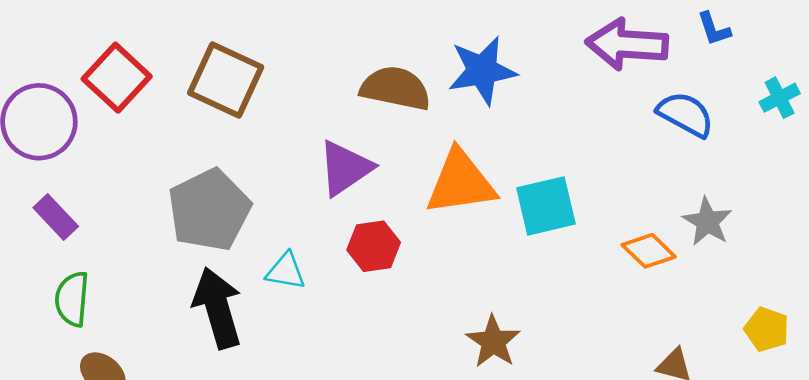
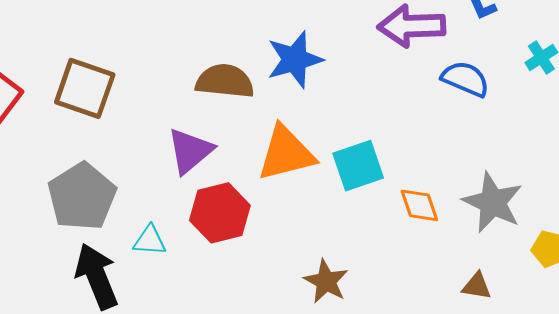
gray star: (707, 222) -> (493, 202), moved, size x1.5
red hexagon: (374, 246) -> (220, 213), size x1.4
orange diamond: (649, 251) -> (419, 205), moved, turned 33

